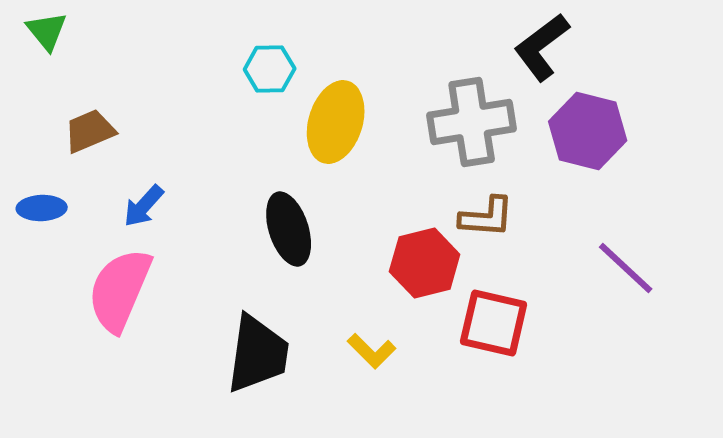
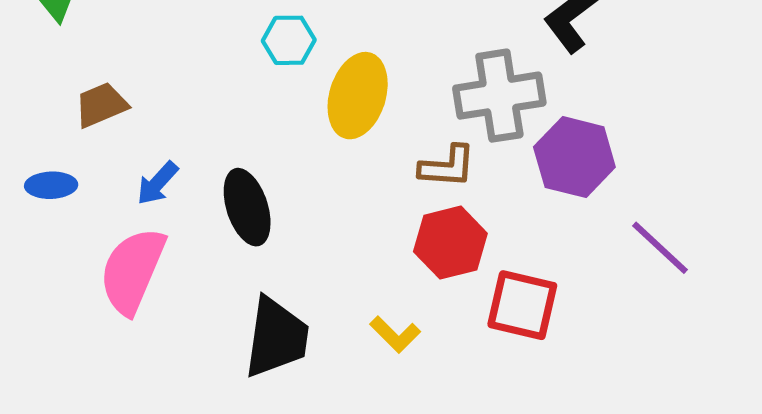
purple hexagon: (588, 131) -> (574, 157), moved
brown L-shape: (487, 217) -> (447, 166), moved
black ellipse: (289, 229) -> (247, 207), moved

